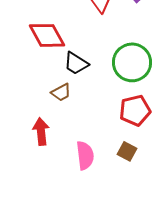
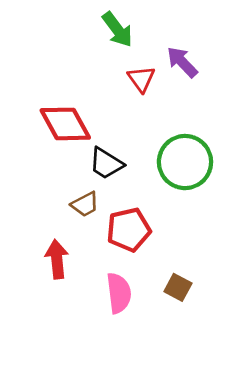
red pentagon: (135, 110) -> (129, 230), moved

